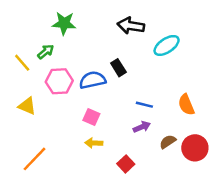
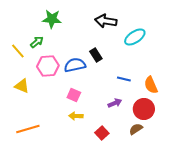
blue line: (144, 105) -> (124, 79), moved
brown semicircle: (168, 142) -> (136, 129), moved
red circle: (195, 148) -> (144, 109), moved
orange line: (35, 159) -> (28, 129), turned 30

